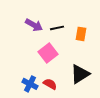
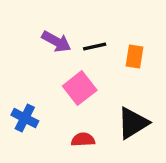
blue cross: (30, 84) -> (25, 118), moved
red semicircle: (50, 84) -> (83, 140), turned -32

